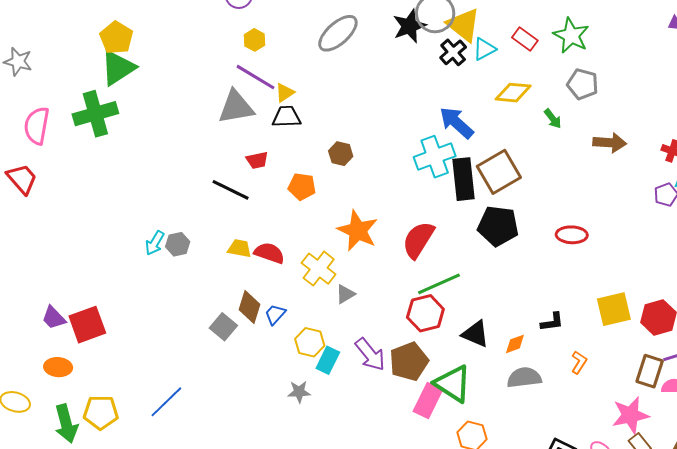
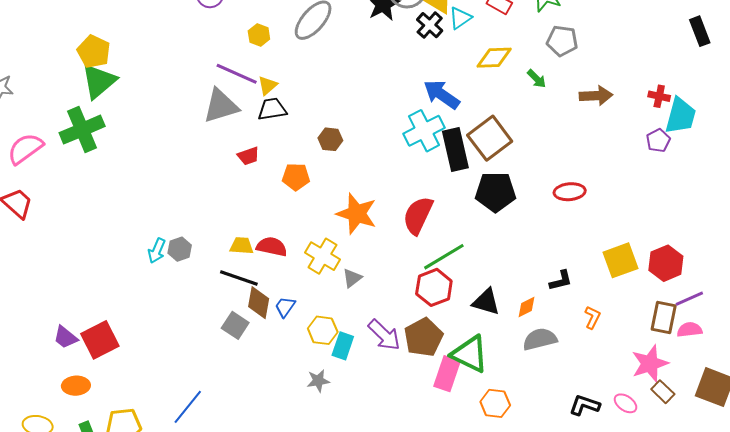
yellow hexagon: (254, 40) -> (259, 35), moved
pink semicircle: (37, 126) -> (25, 149), turned 51
black line: (231, 190) -> (239, 278), moved

